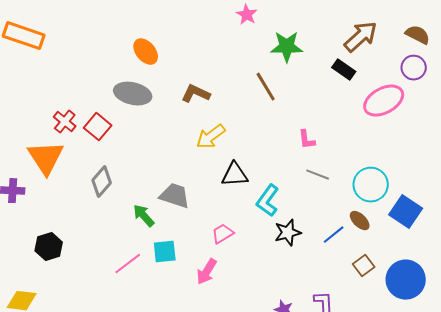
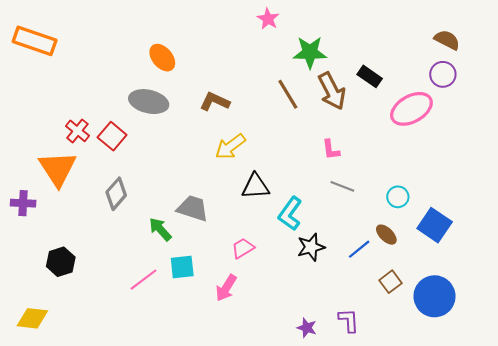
brown arrow: (361, 37) -> (332, 91), moved, turned 105
cyan circle: (371, 185) -> (398, 197), size x0.6

